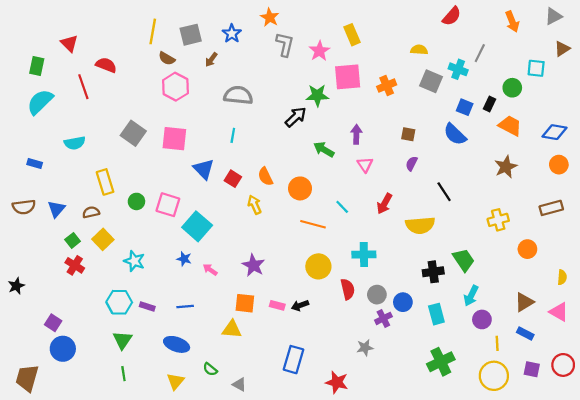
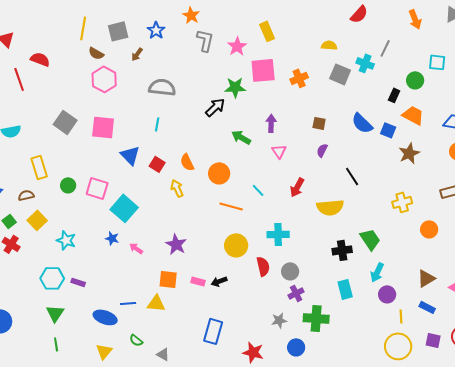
blue square: (465, 107) -> (388, 130), moved
blue circle: (403, 302) -> (296, 347), moved
blue line: (185, 306) -> (128, 303), moved
green cross: (441, 362) -> (316, 318), moved, turned 30

